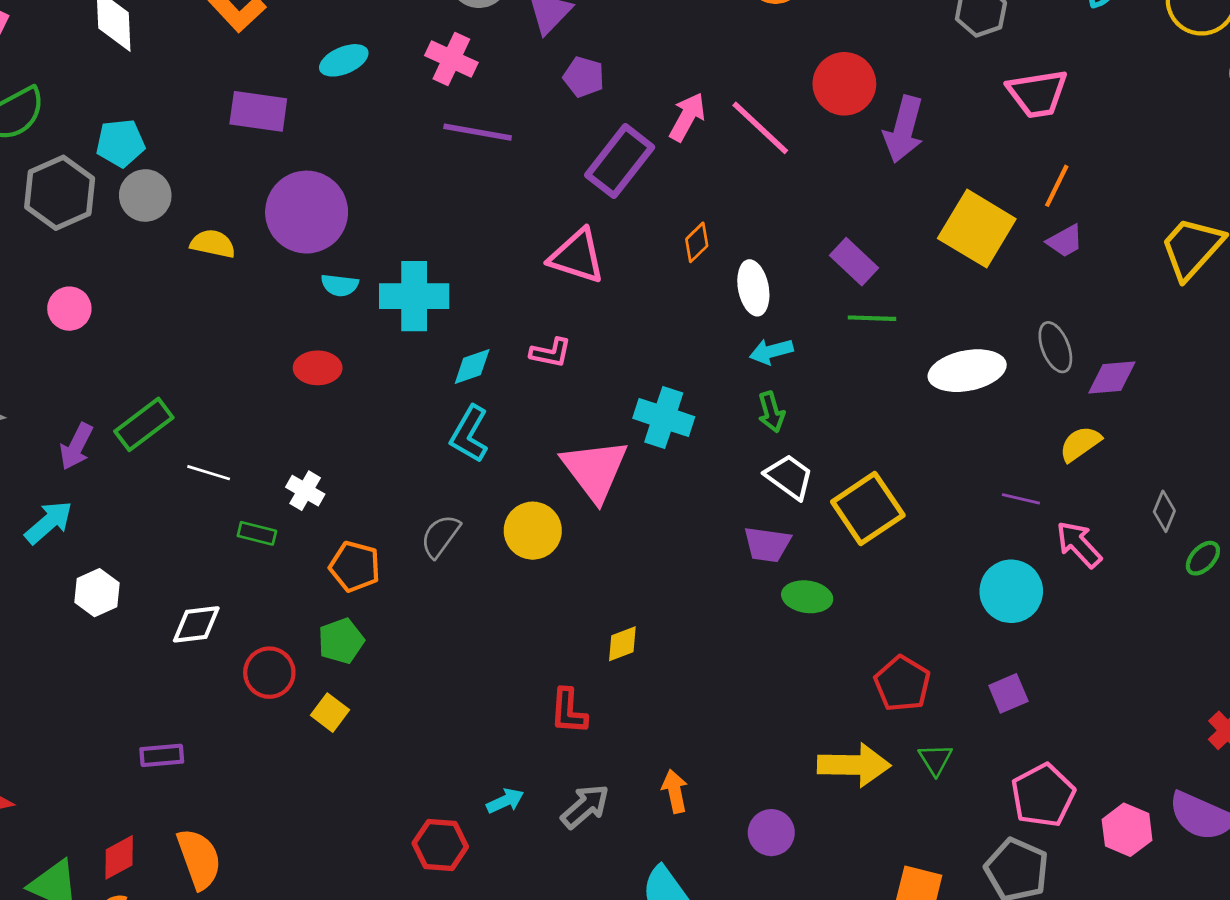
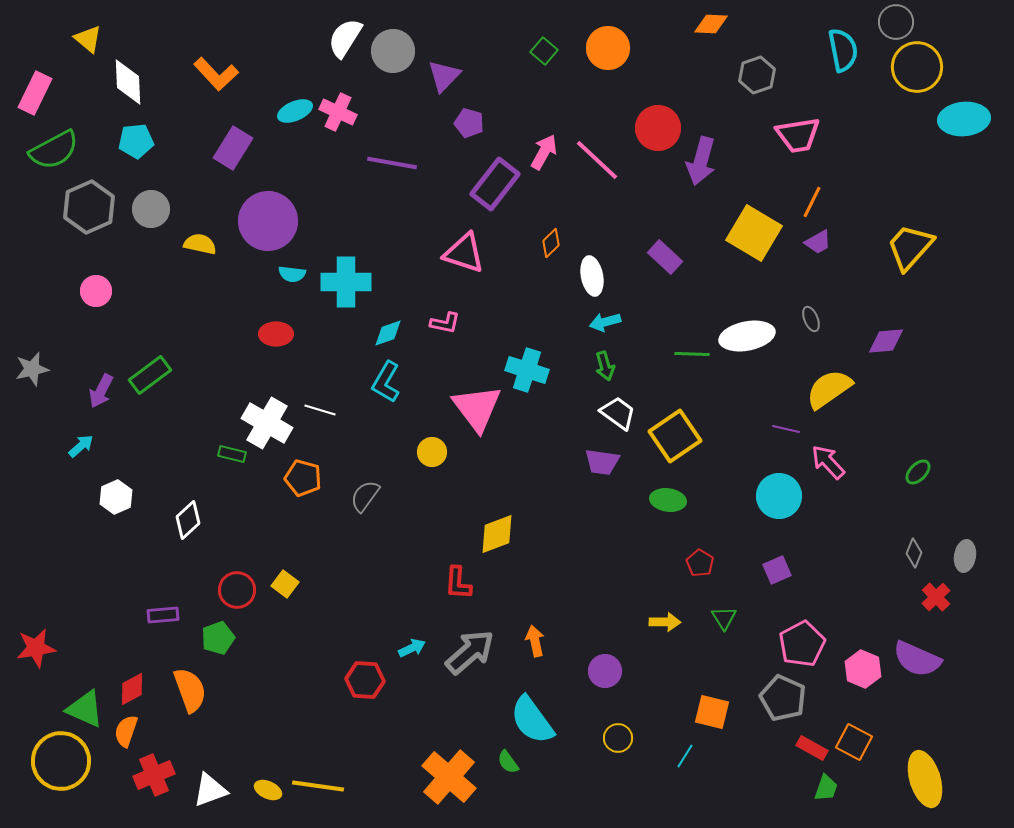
pink cross: (451, 59) -> (338, 112), moved
purple rectangle: (258, 111) -> (233, 148), turned -66
cyan pentagon: (120, 143) -> (136, 141), moved
green line: (872, 318) -> (692, 354), moved
gray ellipse: (1055, 347) -> (811, 319), size x0.7
purple diamond: (1112, 378) -> (886, 341), moved
yellow semicircle: (1080, 444) -> (829, 389), size x1.5
white line: (209, 473) -> (320, 410), moved
white cross: (305, 491) -> (267, 423), size x1.8
gray diamond: (1164, 511) -> (914, 553), moved
cyan arrow: (49, 522) -> (81, 446), size x0.7
yellow circle: (533, 531) -> (432, 452), size x0.7
gray semicircle: (440, 536) -> (365, 496), moved
green ellipse: (807, 597) -> (668, 500), moved
white diamond: (196, 624) -> (188, 520), turned -36
green pentagon: (341, 641) -> (218, 638), moved
yellow diamond: (622, 644) -> (497, 534), size x1.5
red circle: (269, 673) -> (237, 590), moved
red pentagon: (902, 684) -> (700, 563), size x0.7
yellow arrow: (854, 765) -> (665, 622), size x0.6
gray arrow: (585, 806) -> (470, 652), size x1.4

